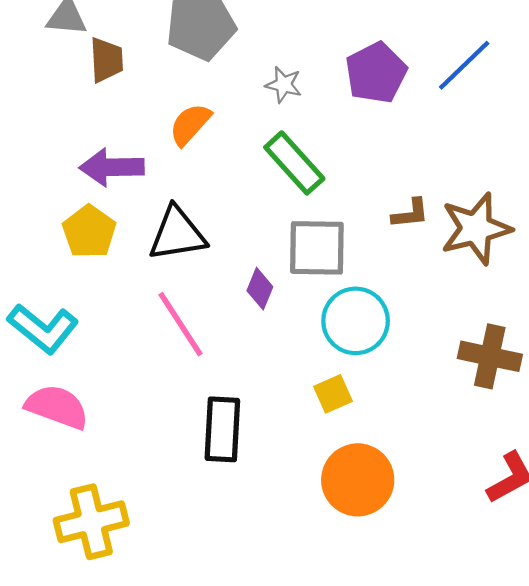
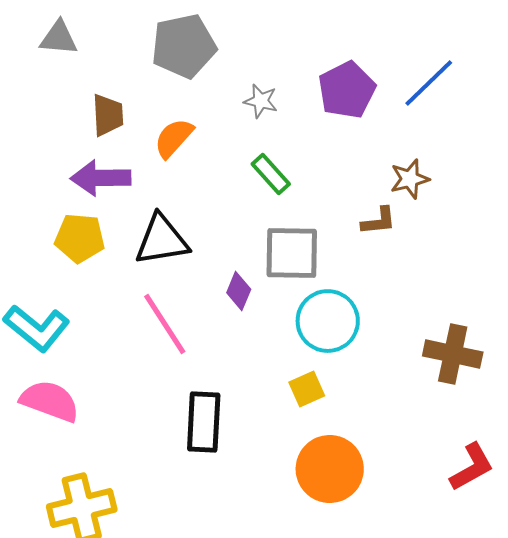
brown trapezoid: (106, 60) -> (108, 115), moved
green rectangle: (294, 163) -> (271, 174), size x0.7
brown star: (476, 229) -> (410, 179), moved, size x0.6
yellow pentagon: (89, 232) -> (80, 238), turned -30

